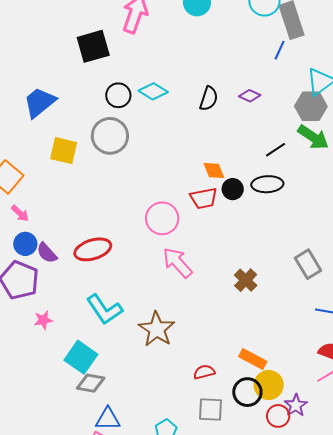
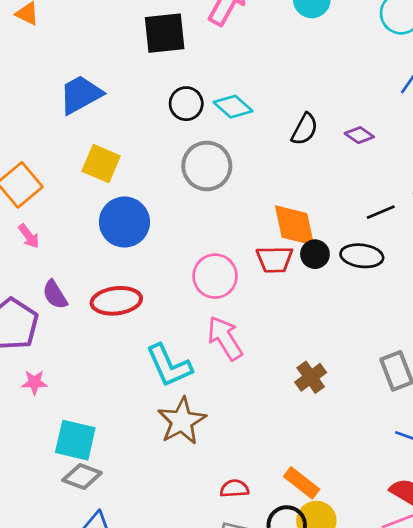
gray circle: (110, 136) -> (207, 166), moved
orange diamond: (214, 171) -> (295, 225), size x1.6
blue circle: (25, 244) -> (124, 222), moved, size x1.6
cyan L-shape: (104, 309) -> (169, 366), moved
cyan square: (81, 357) -> (75, 440), turned -32

